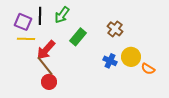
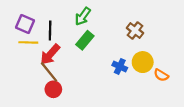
green arrow: (62, 15) -> (83, 16), moved
black line: (40, 16) -> (50, 30), moved
brown cross: (115, 29) -> (135, 30), moved

